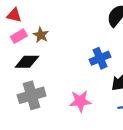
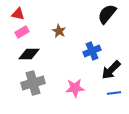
brown star: (41, 35) -> (59, 31), moved

